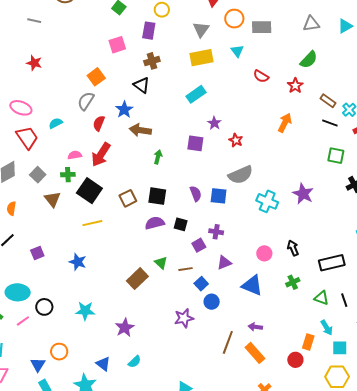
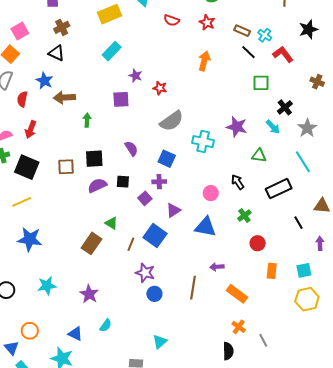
pink square: (117, 45) -> (20, 31), moved
black line: (330, 123) -> (249, 52), turned 35
red arrow: (101, 155) -> (31, 129), size x0.7
blue square: (219, 196) -> (167, 159), moved, turned 30
brown square: (128, 198) -> (66, 167), turned 36
yellow line: (92, 223) -> (22, 202), moved
blue star: (78, 262) -> (30, 239), size x1.4
brown line: (185, 269) -> (131, 244), moved, turned -48
blue square: (201, 284) -> (155, 235), size x1.6
green triangle: (321, 298) -> (259, 156), moved
blue circle: (212, 302) -> (154, 294), moved
purple star: (184, 318) -> (145, 273), turned -30
cyan arrow: (327, 328) -> (273, 127), moved
orange rectangle: (255, 353) -> (237, 294), moved
red circle: (295, 360) -> (258, 243), moved

